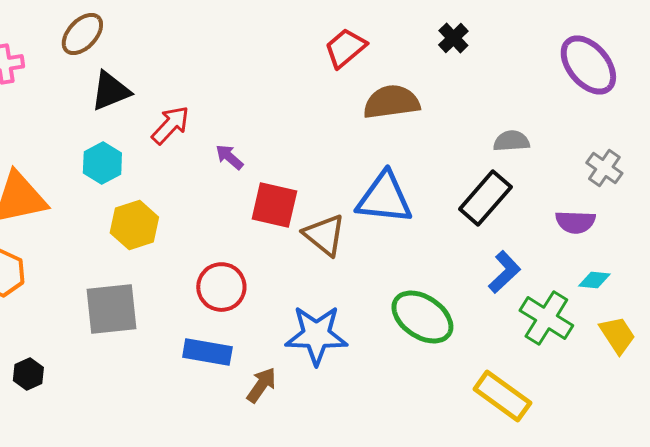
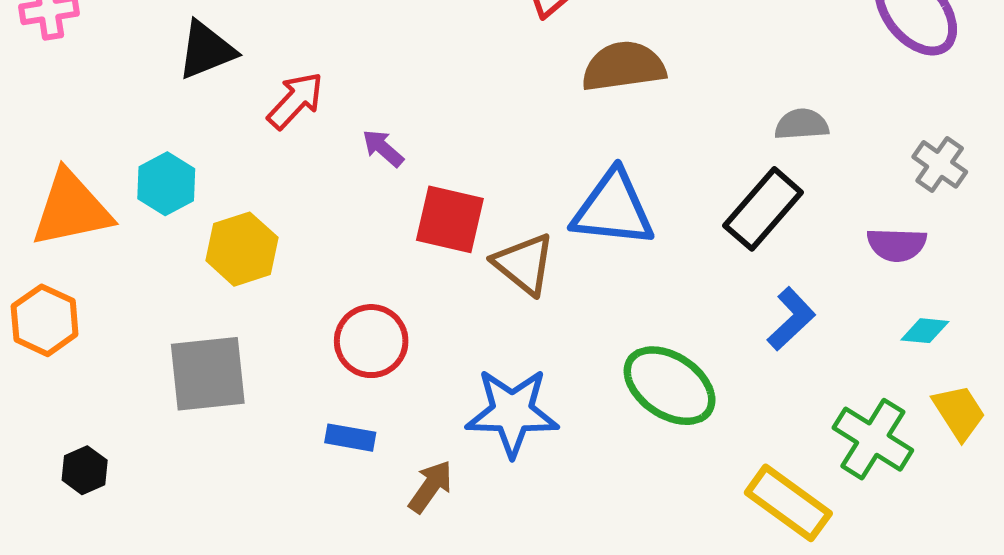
cyan hexagon: (102, 163) -> (166, 184), moved
green cross: (546, 318) -> (873, 439), moved
blue rectangle: (207, 352) -> (350, 438), size x0.7

